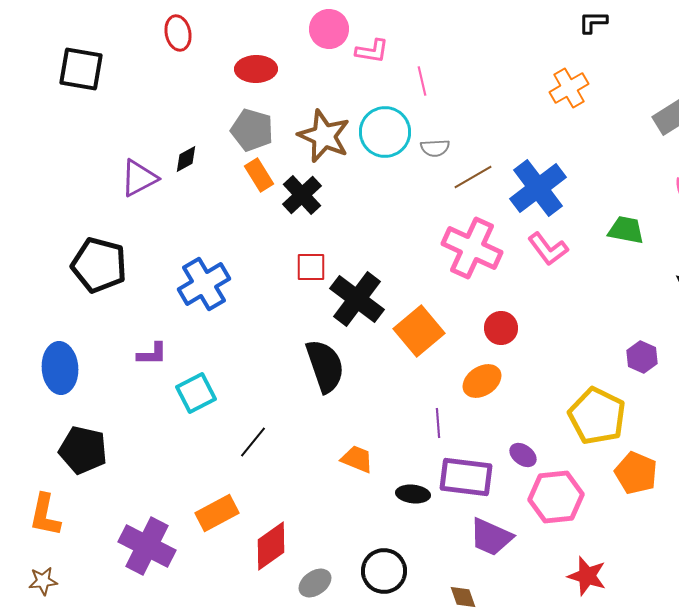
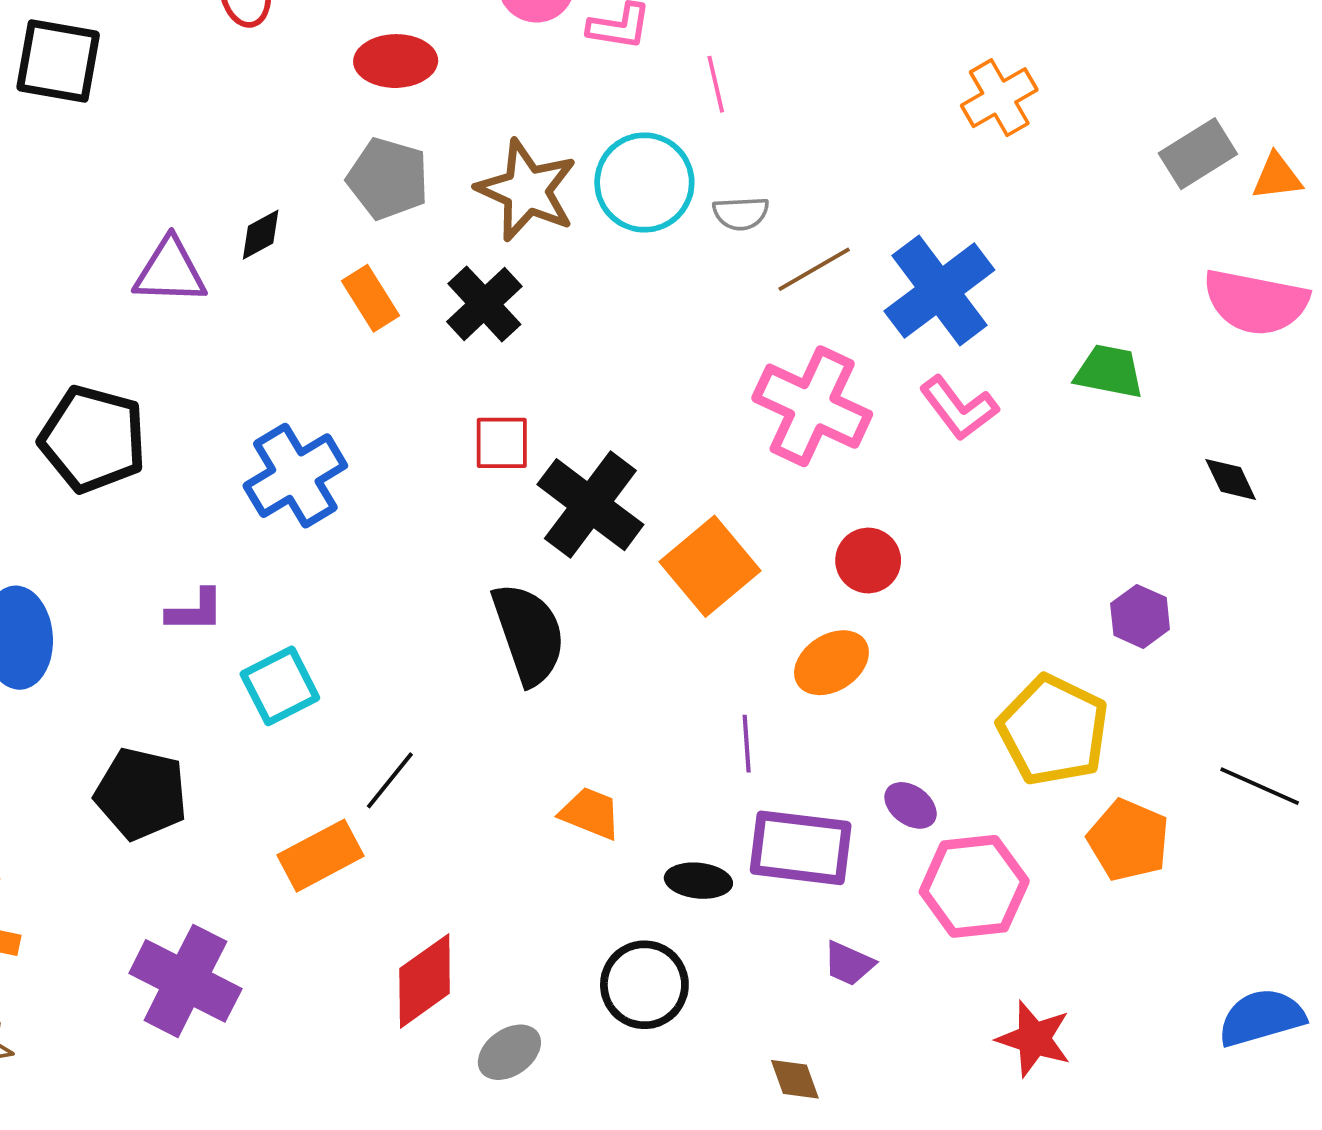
orange rectangle: (259, 175) -> (371, 298), moved
purple triangle: (139, 178) -> (170, 271), turned 30
black pentagon: (83, 450) -> (141, 794), moved
orange rectangle: (217, 513) -> (320, 856), moved
purple trapezoid: (491, 537) -> (849, 964), size x0.6
black circle: (384, 571) -> (644, 985), moved

